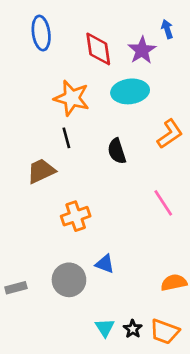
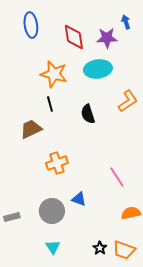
purple star: (142, 50) -> (107, 38), turned 30
pink line: (163, 203) -> (117, 177), moved
cyan triangle: (105, 328) -> (53, 247), moved

